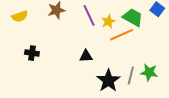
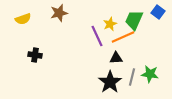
purple line: (89, 15) -> (97, 36), moved
green trapezoid: (133, 17) -> (134, 20), turned -95
black triangle: (86, 56) -> (116, 58), moved

